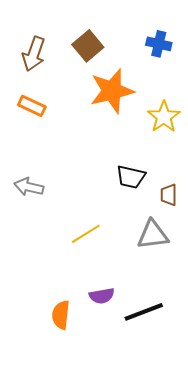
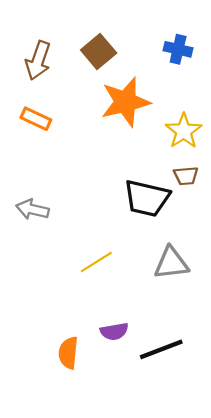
black trapezoid: (131, 177) -> (147, 198), size x1.4
brown trapezoid: (169, 195) -> (186, 176), moved, turned -95

